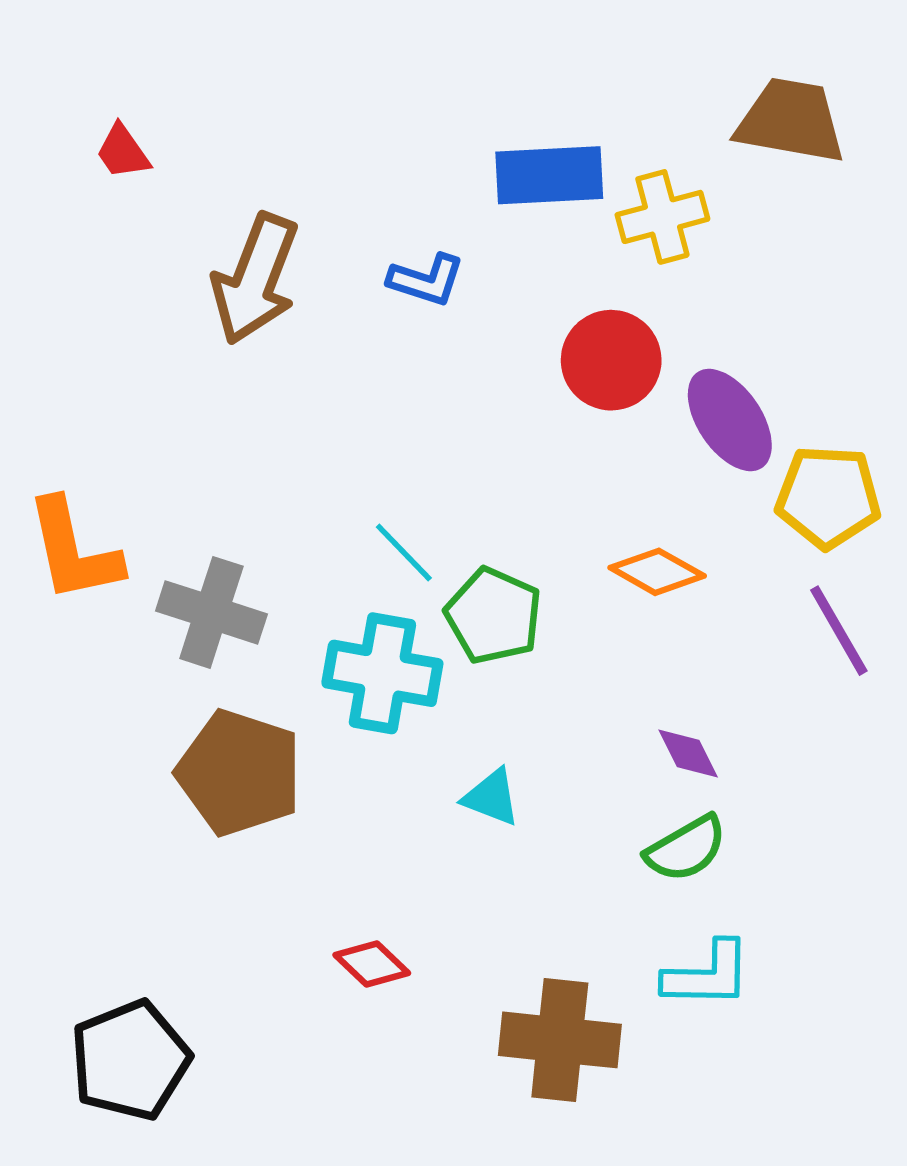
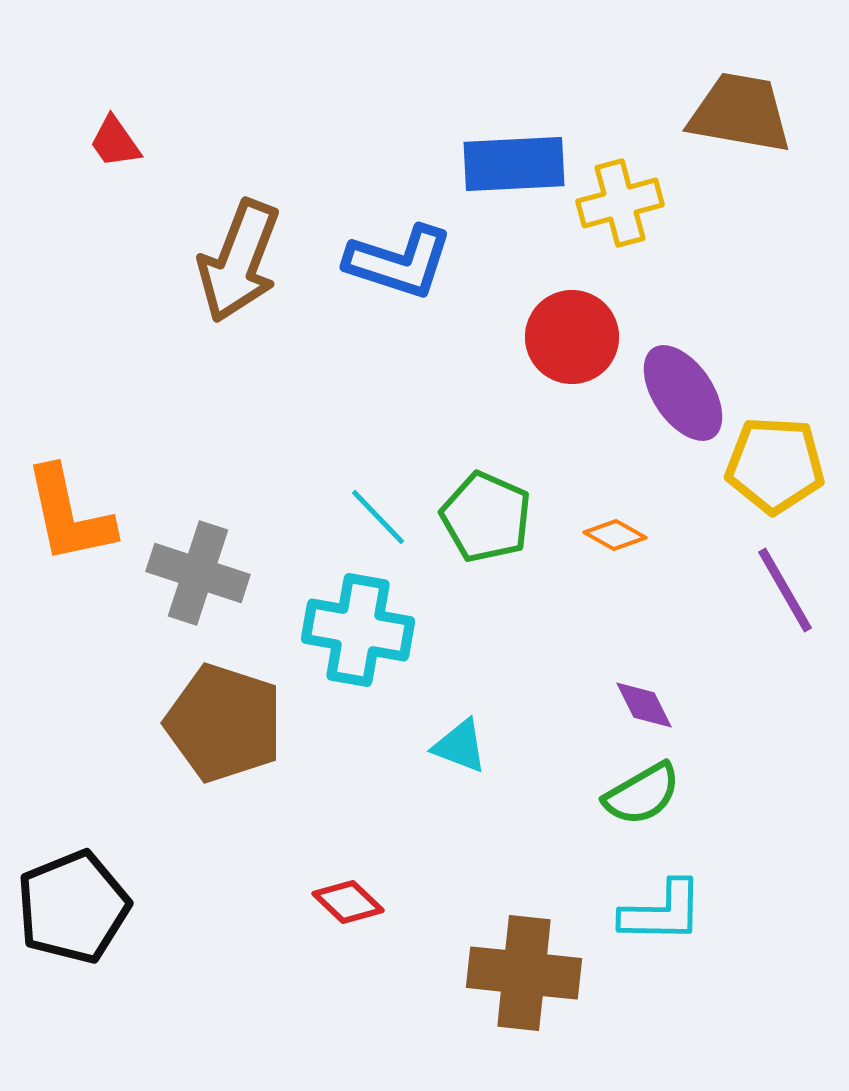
blue L-shape: (426, 280) -> (399, 262), size x1.5
orange diamond: (657, 572) -> (615, 535), size x0.7
green pentagon: (494, 616) -> (486, 517), moved
black pentagon: (130, 1060) -> (73, 907), moved

